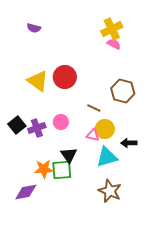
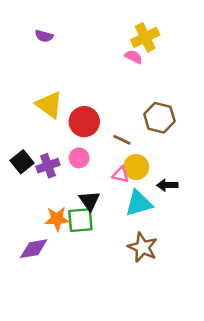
pink semicircle: (114, 44) -> (134, 57), moved
red circle: (65, 77) -> (84, 122), moved

